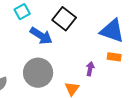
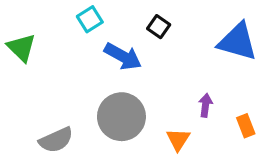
black square: (64, 19) -> (159, 27), size x0.6
orange rectangle: (114, 57) -> (246, 126), moved, turned 64

